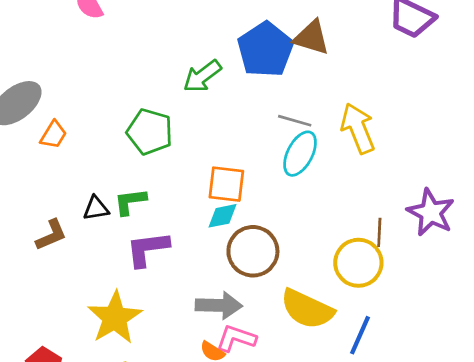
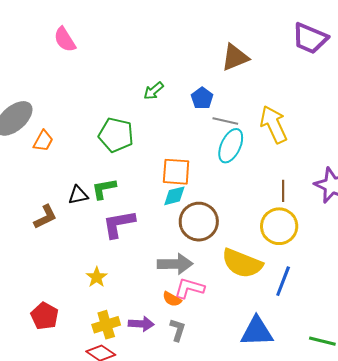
brown triangle: (311, 38) -> (235, 57), turned -36
blue pentagon: (265, 50) -> (202, 98), moved, size x0.5
green arrow: (202, 76) -> (154, 91), size x0.7
brown line: (379, 232) -> (283, 191), moved
yellow star: (115, 318) -> (97, 277), size x0.5

